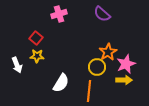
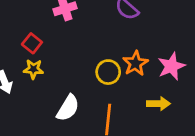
pink star: (126, 64) -> (171, 66), moved
yellow circle: (97, 67) -> (108, 72), moved

